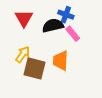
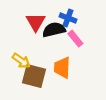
red triangle: (24, 18) -> (36, 22), moved
yellow arrow: (23, 54) -> (21, 61), turned 90

